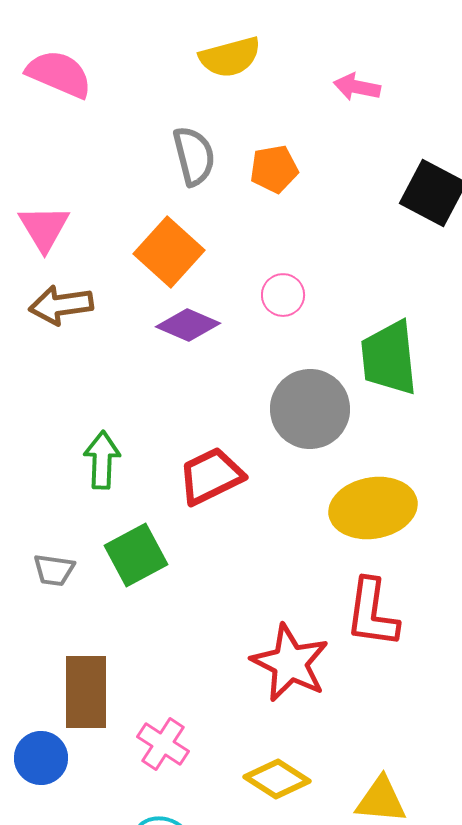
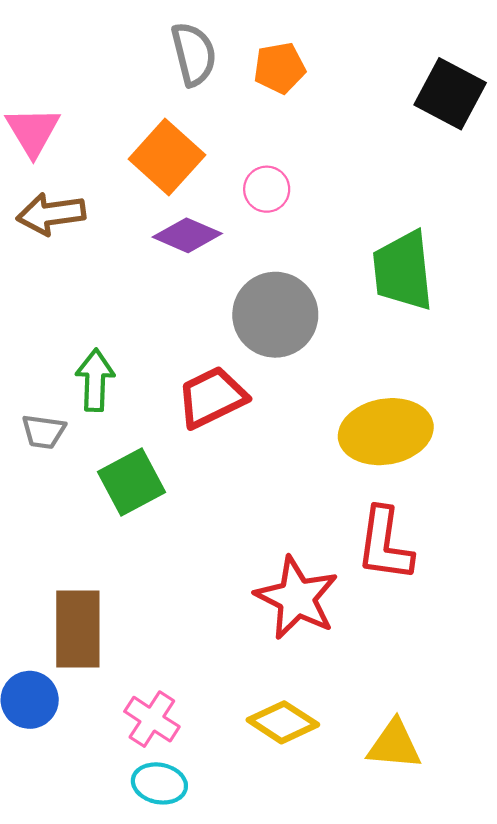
pink circle: (283, 295) -> (267, 189), moved
gray circle: (310, 409) -> (275, 315), moved
gray trapezoid: (54, 570) -> (44, 432), moved
pink cross: (163, 744) -> (152, 719), moved

